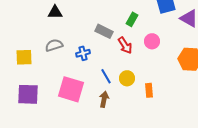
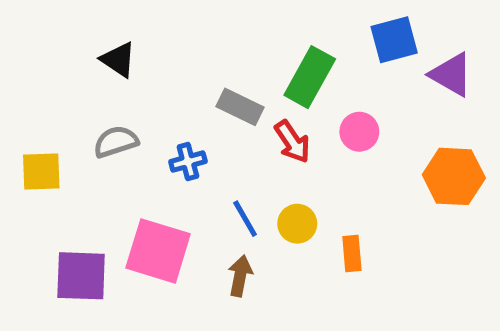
black triangle: (55, 12) -> (118, 60), turned 35
green rectangle: (132, 19) -> (310, 77), size x1.6
purple square: (28, 94) -> (81, 276), moved

